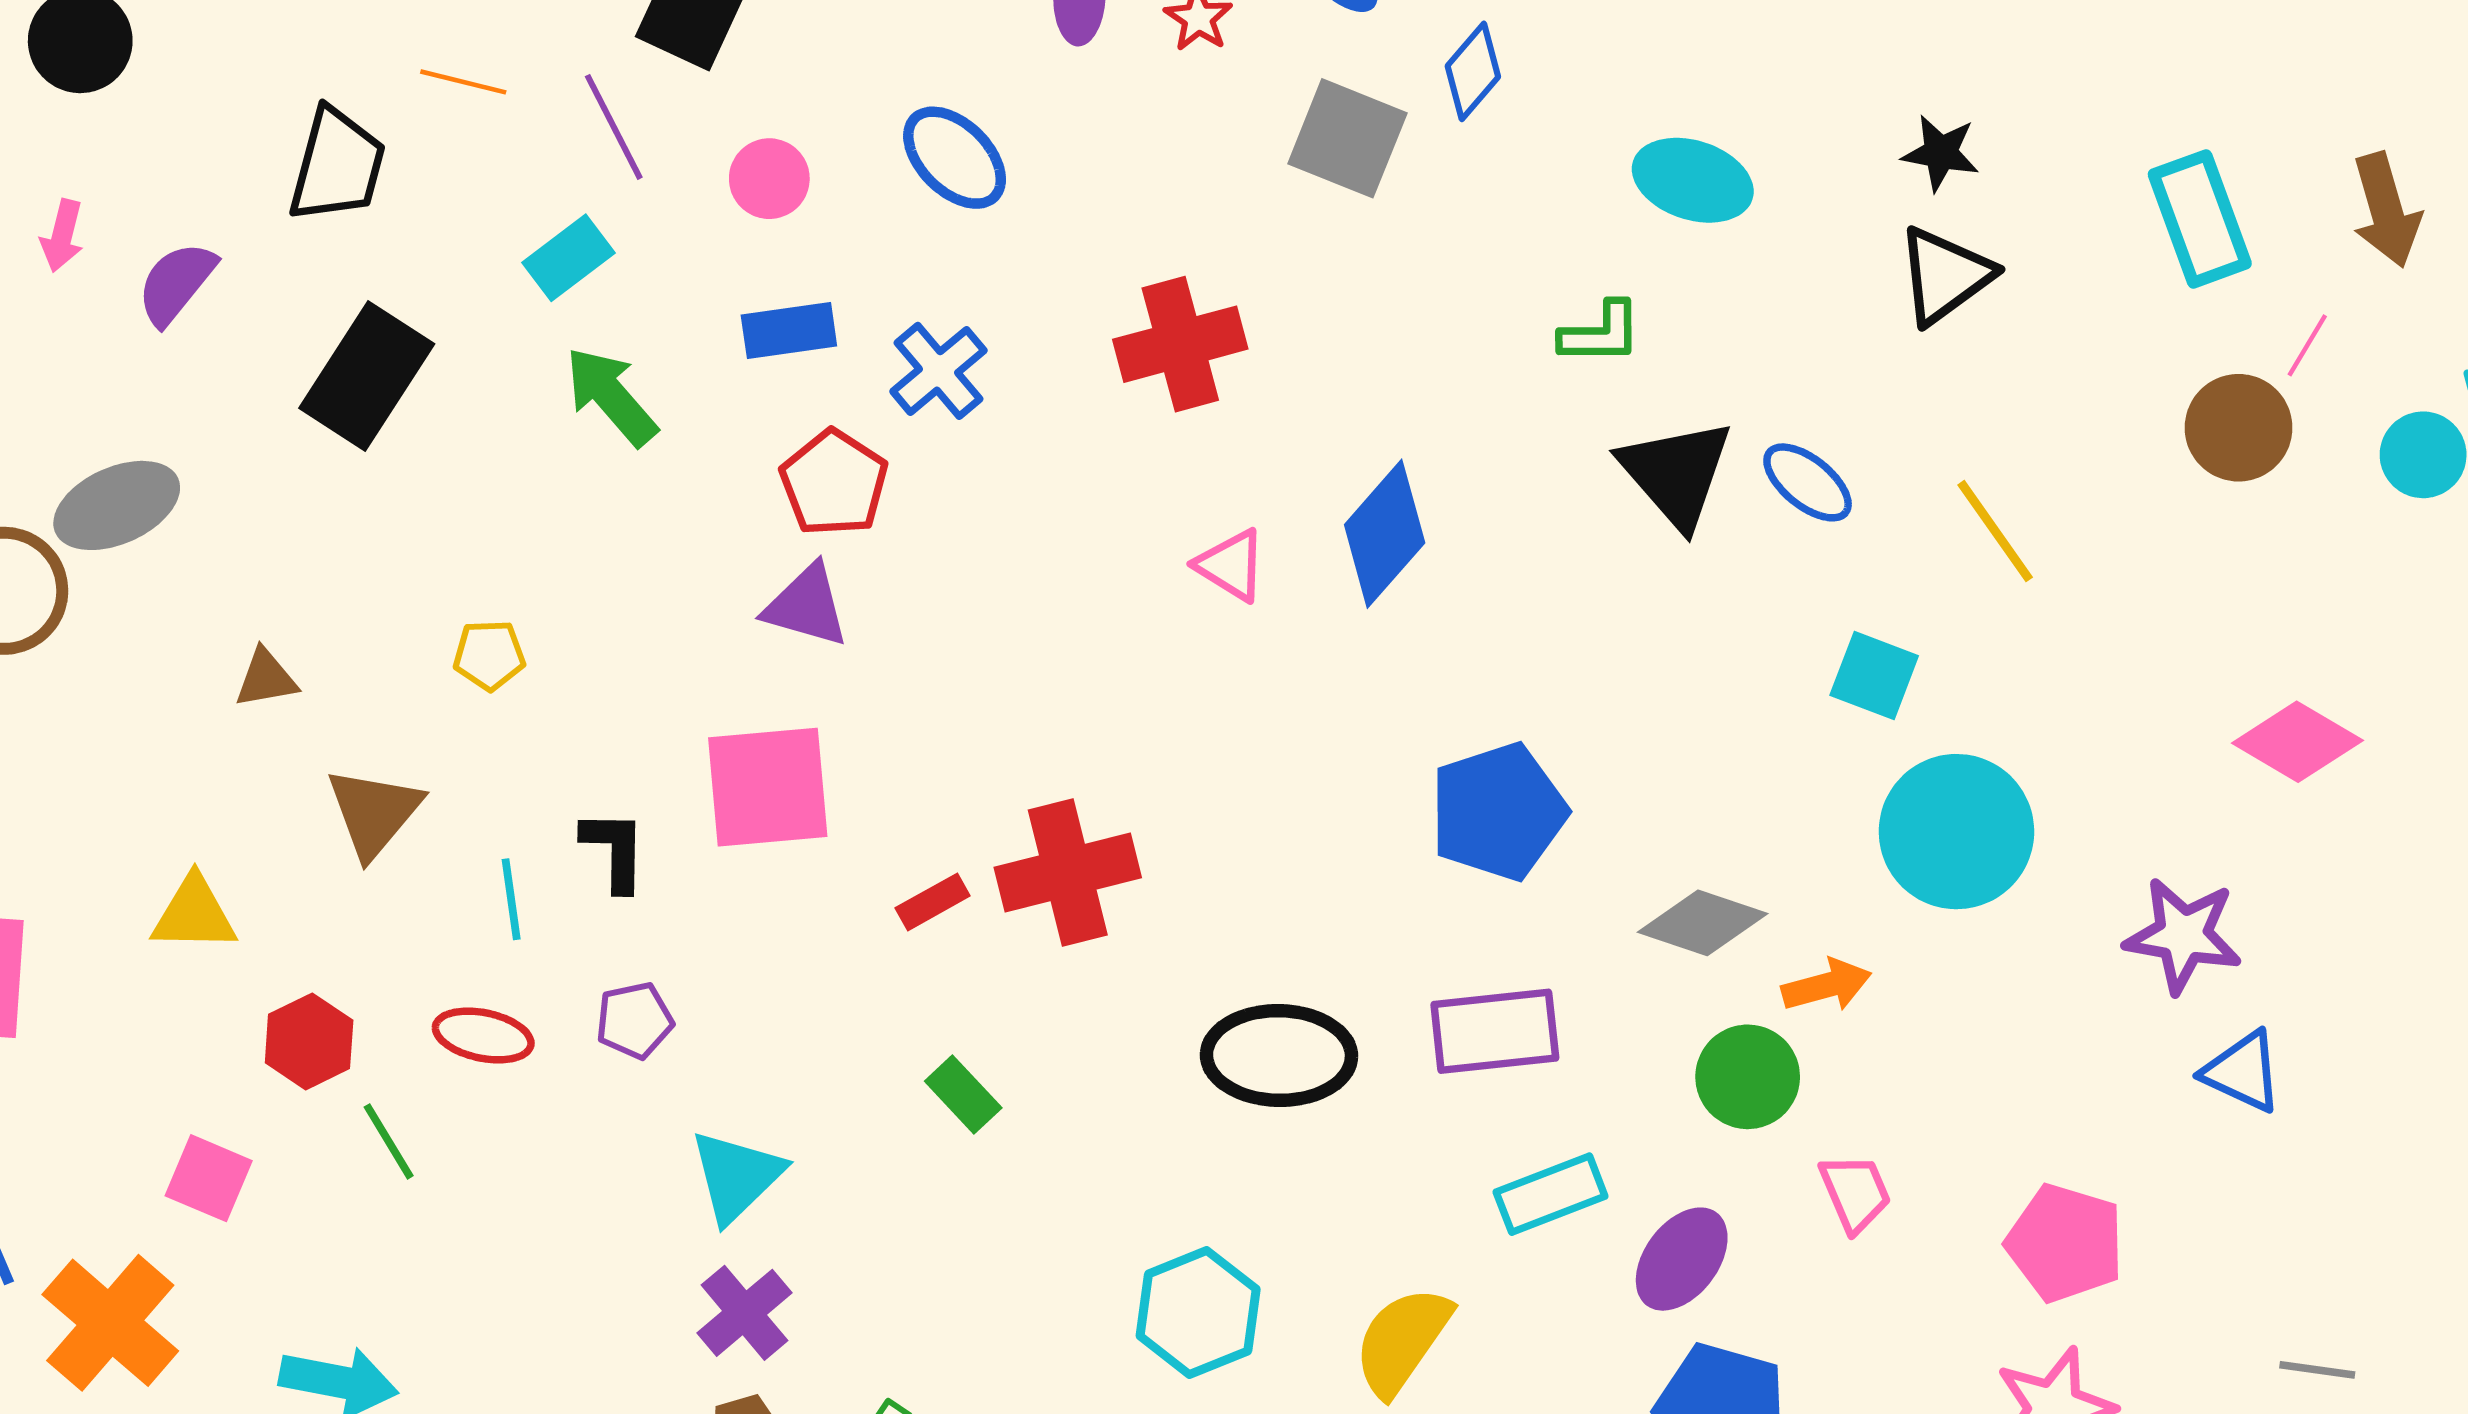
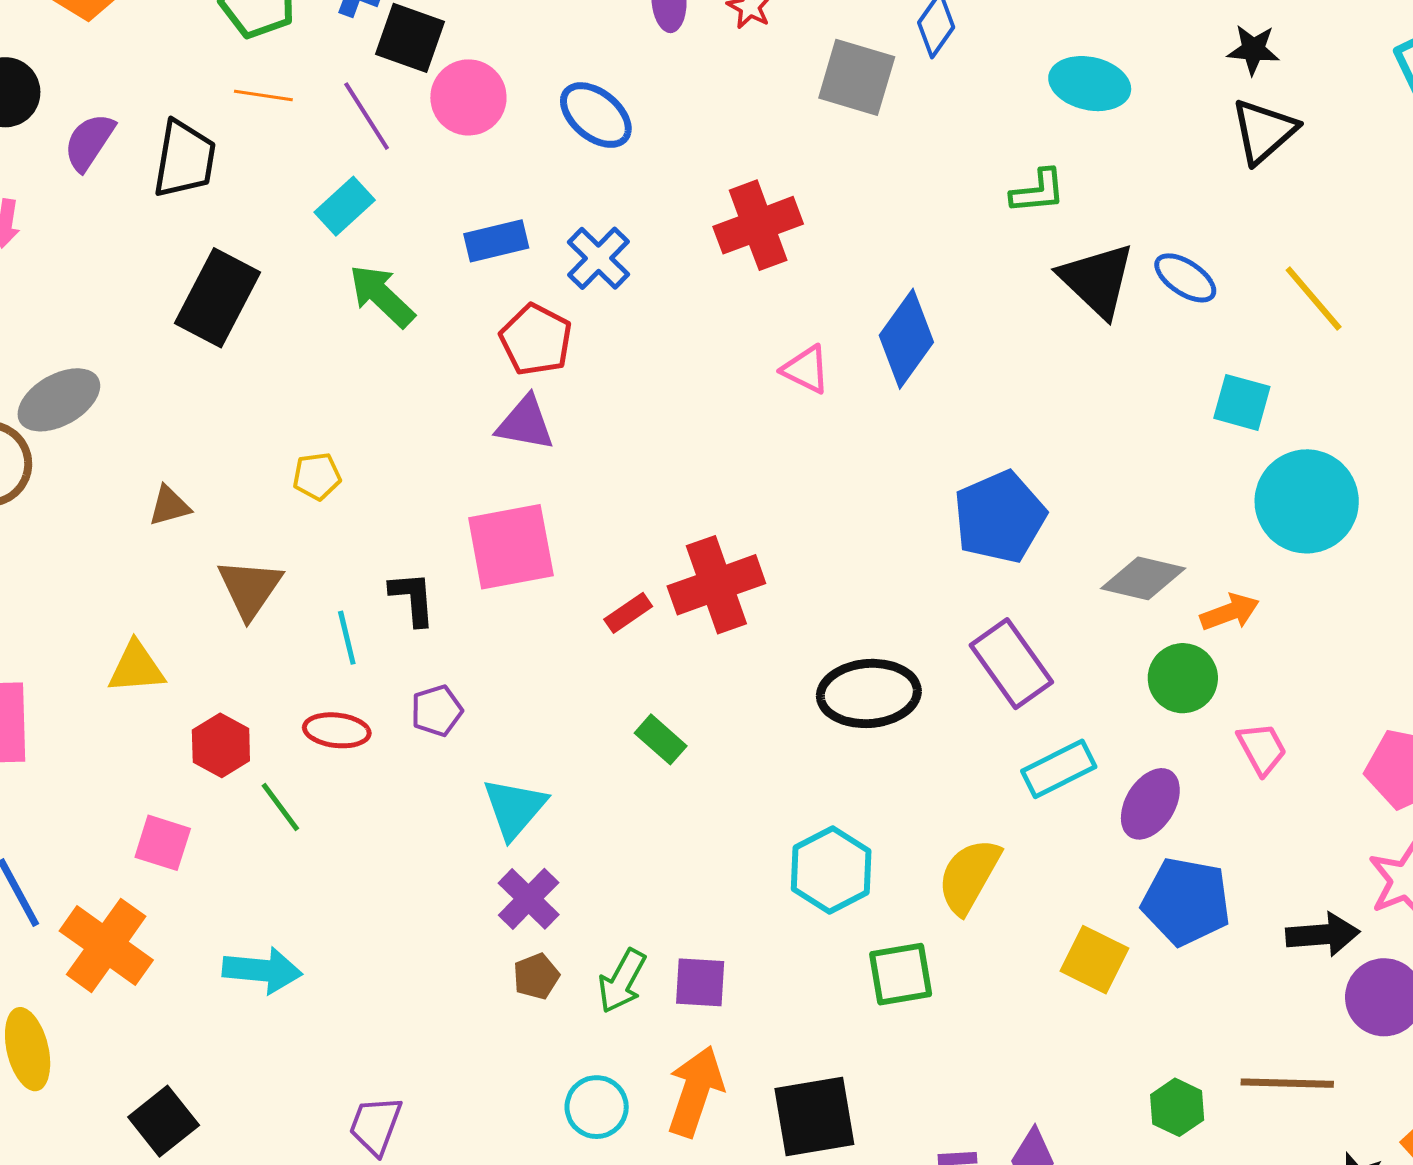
pink circle: (769, 179) -> (468, 97), moved, size x1.4
purple semicircle: (176, 283) -> (89, 142), moved
purple rectangle: (1495, 1031) -> (1011, 664), turned 66

